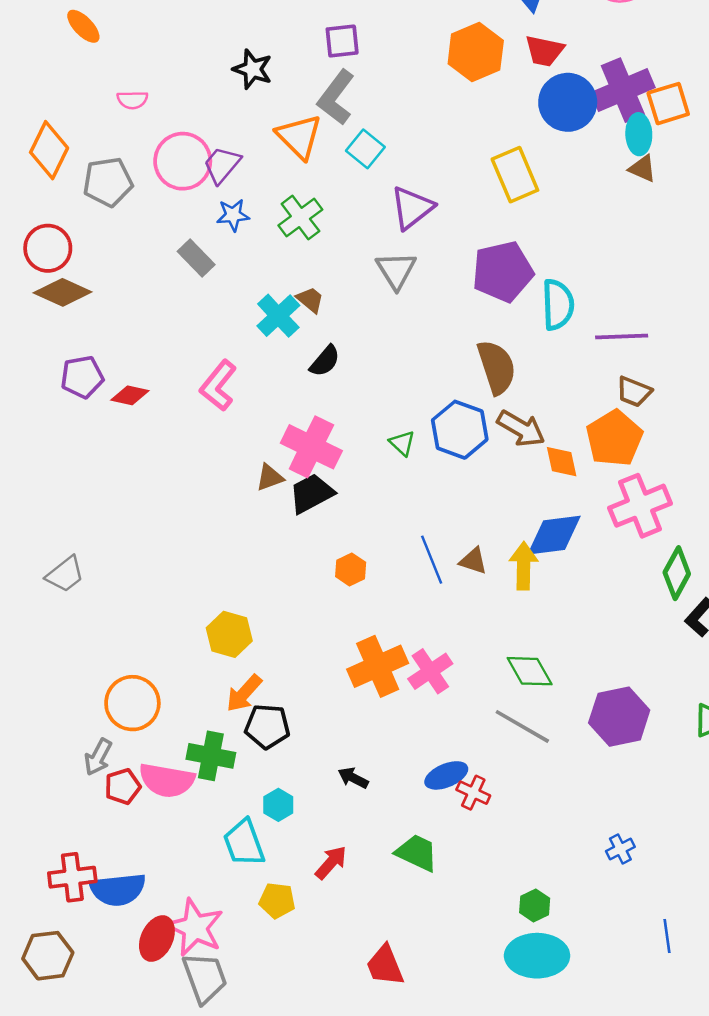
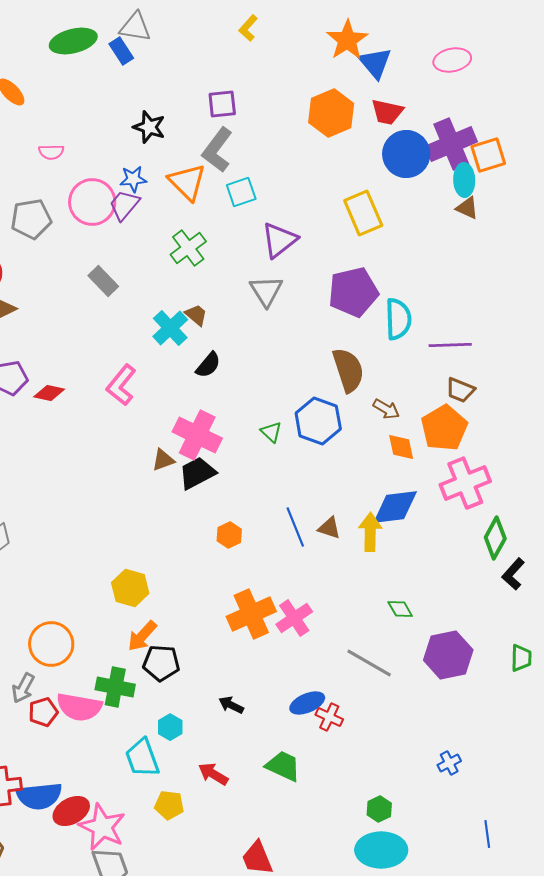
cyan square: (365, 149) -> (241, 192), turned 32
blue star: (233, 215) -> (133, 179), moved
brown arrow: (521, 428) -> (386, 409), moved, size x0.7
green diamond: (530, 671) -> (400, 609), moved, size x0.7
red arrow: (331, 862) -> (213, 774), turned -100
red ellipse: (157, 939) -> (71, 811), moved, turned 36

